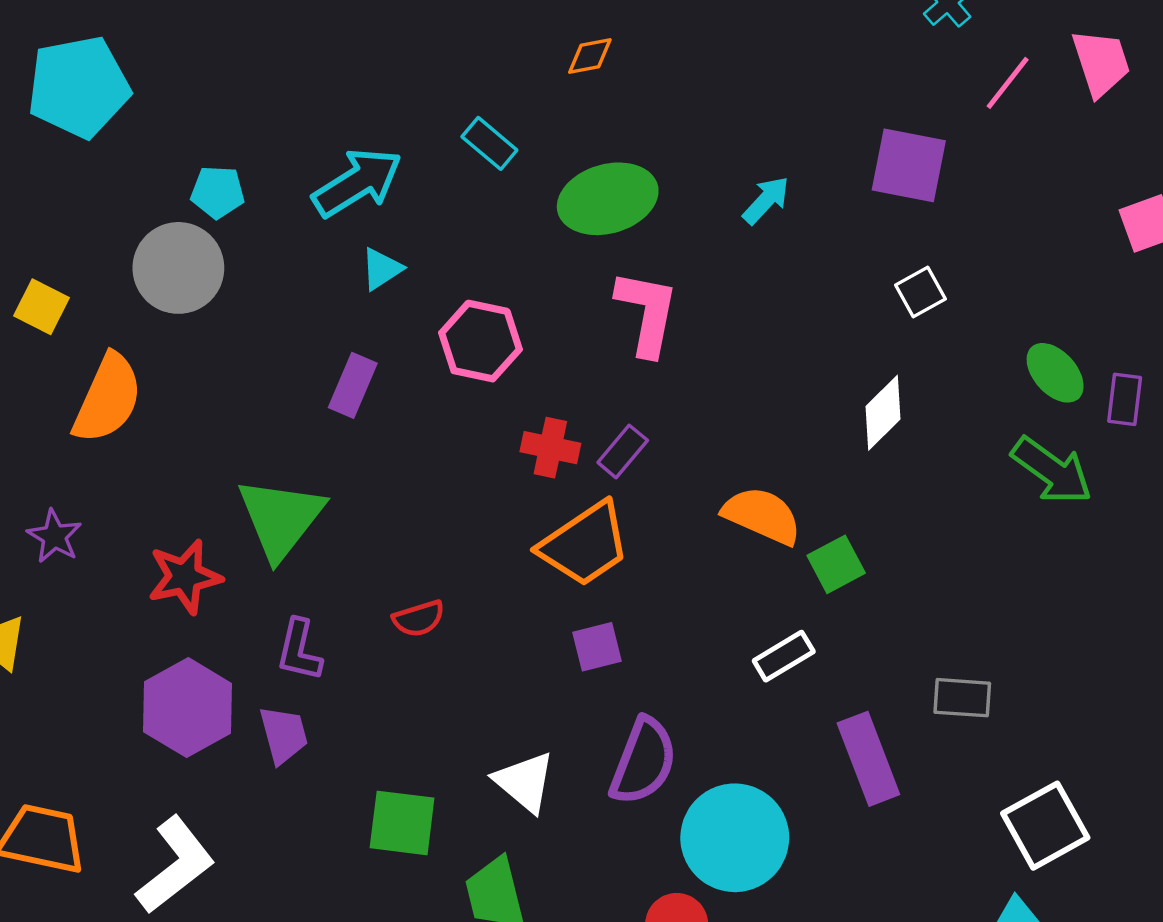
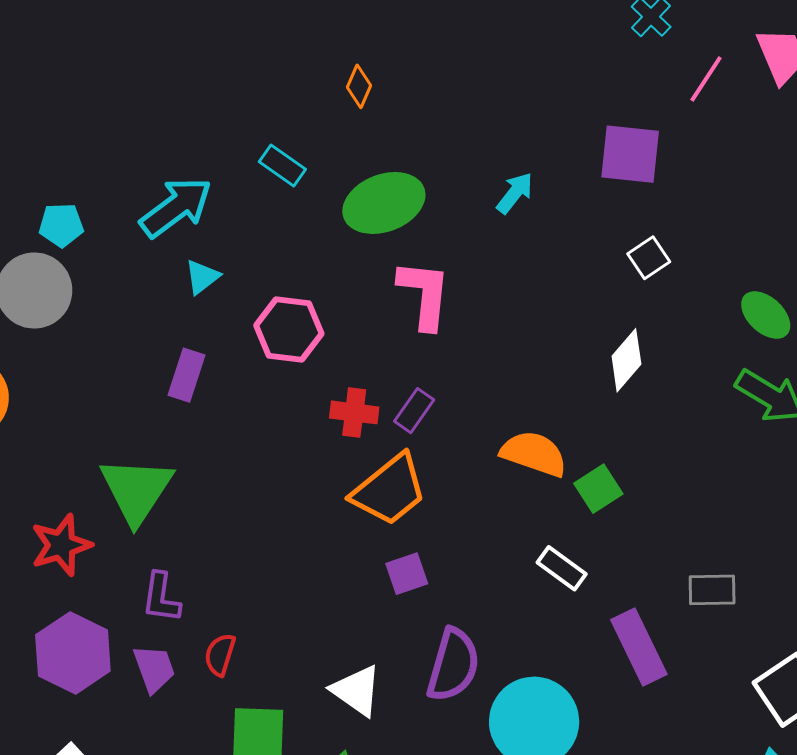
orange diamond: (590, 56) -> (359, 86), turned -51
red semicircle: (419, 619) -> (220, 655), moved, turned 129
white rectangle: (784, 656) -> (562, 568), turned 72

